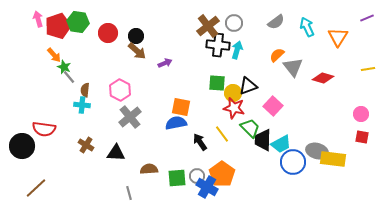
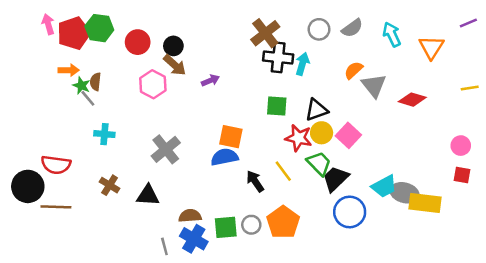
gray circle: (234, 23) -> (319, 29), moved
orange arrow: (54, 55) -> (69, 70), turned -49
brown semicircle: (85, 90) -> (95, 82), moved
pink hexagon: (120, 90) -> (153, 84), moved
yellow circle: (233, 93) -> (322, 133), moved
black trapezoid: (263, 140) -> (336, 179), turned 45
cyan trapezoid: (281, 144) -> (384, 186), moved
blue circle: (293, 162) -> (350, 212), moved
blue cross: (207, 187) -> (194, 239), moved
brown line: (36, 188) -> (56, 207), moved, turned 45

